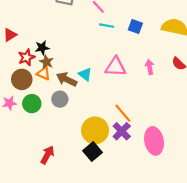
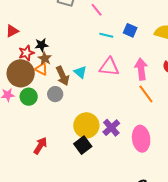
cyan line: (107, 26) -> (106, 35), moved
pink arrow: (150, 67) -> (141, 69), size x1.5
brown circle: (22, 79) -> (21, 73), size x1.4
brown arrow: (67, 79) -> (63, 76), turned -144
orange line: (123, 113) -> (146, 94), moved

